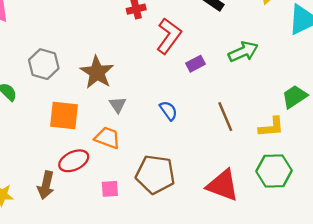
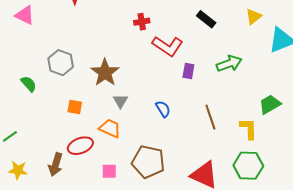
red L-shape: (169, 36) -> (168, 46), turned 84
purple rectangle: (196, 64) -> (188, 71), turned -56
orange square: (64, 116) -> (75, 107), size x0.6
yellow L-shape: (271, 127) -> (249, 129), turned -90

